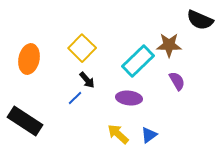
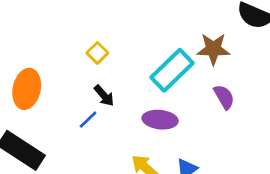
yellow square: (82, 48) -> (97, 53), size x0.6
orange ellipse: (29, 59) -> (27, 89), moved

